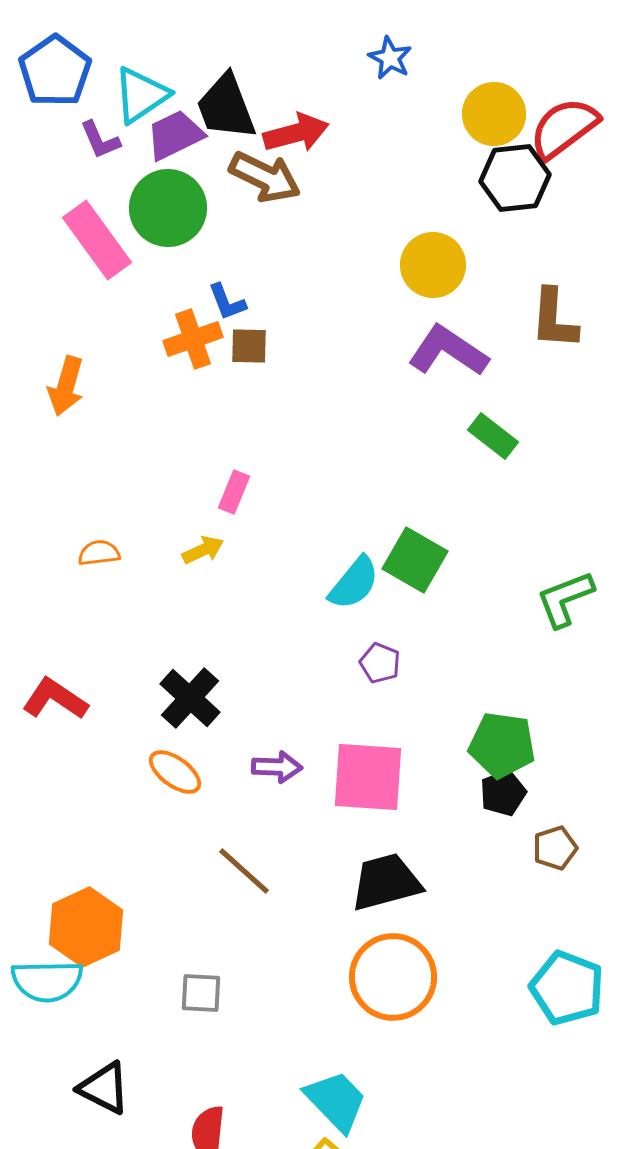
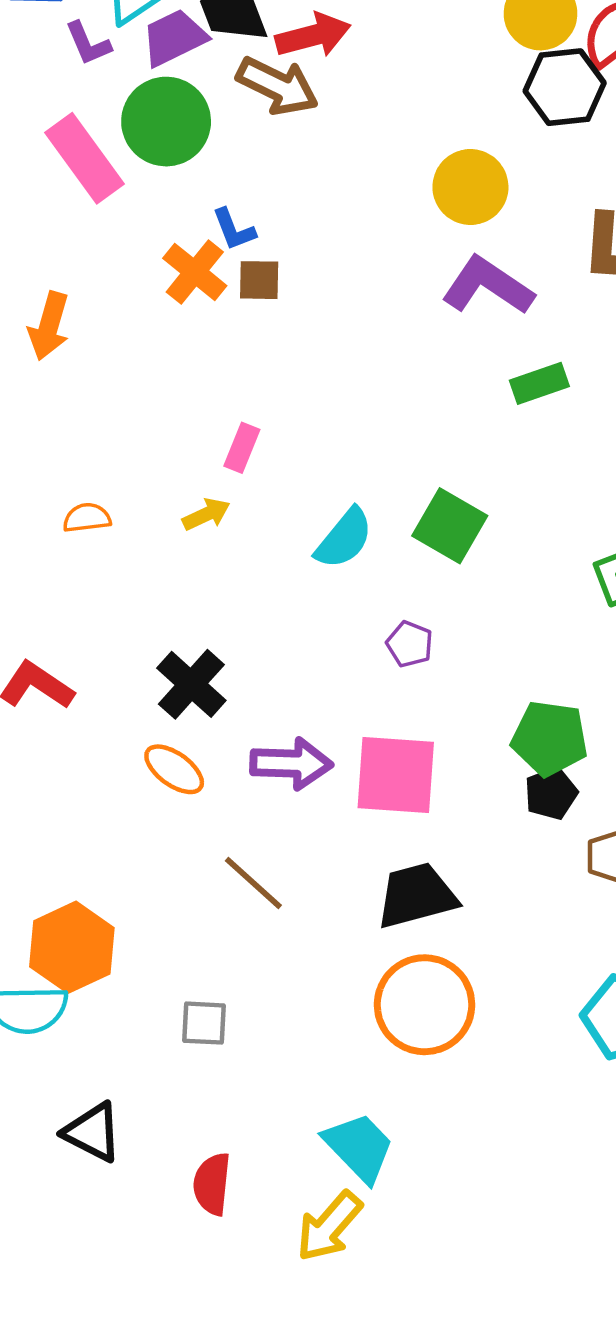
orange cross: (193, 339) -> (195, 272), turned -32
green rectangle: (493, 436) -> (539, 383), turned -57
cyan semicircle: (354, 583) -> (344, 538), moved
purple arrow: (277, 767) -> (291, 764), size x1.4

